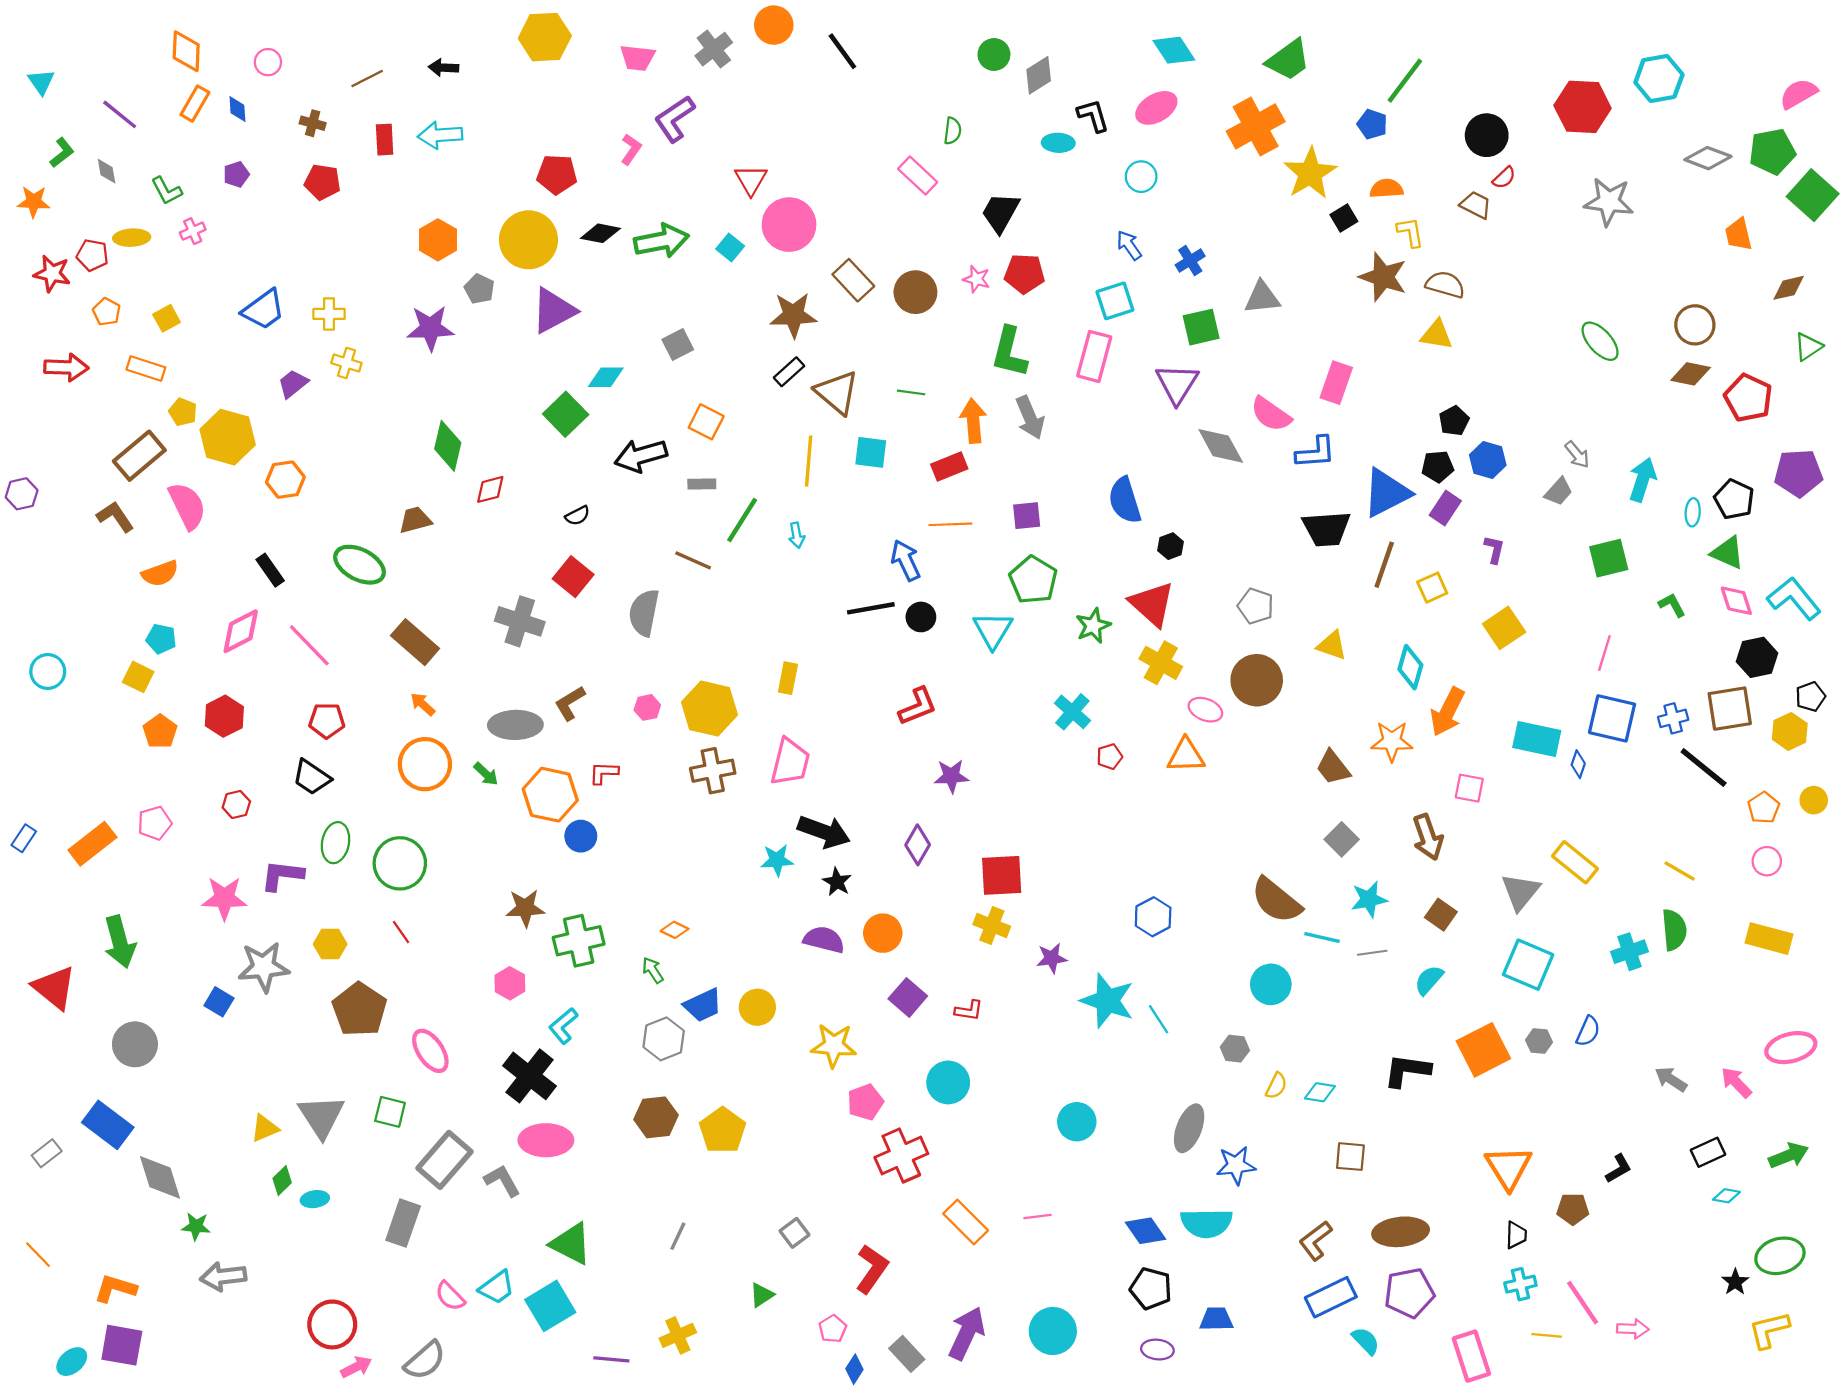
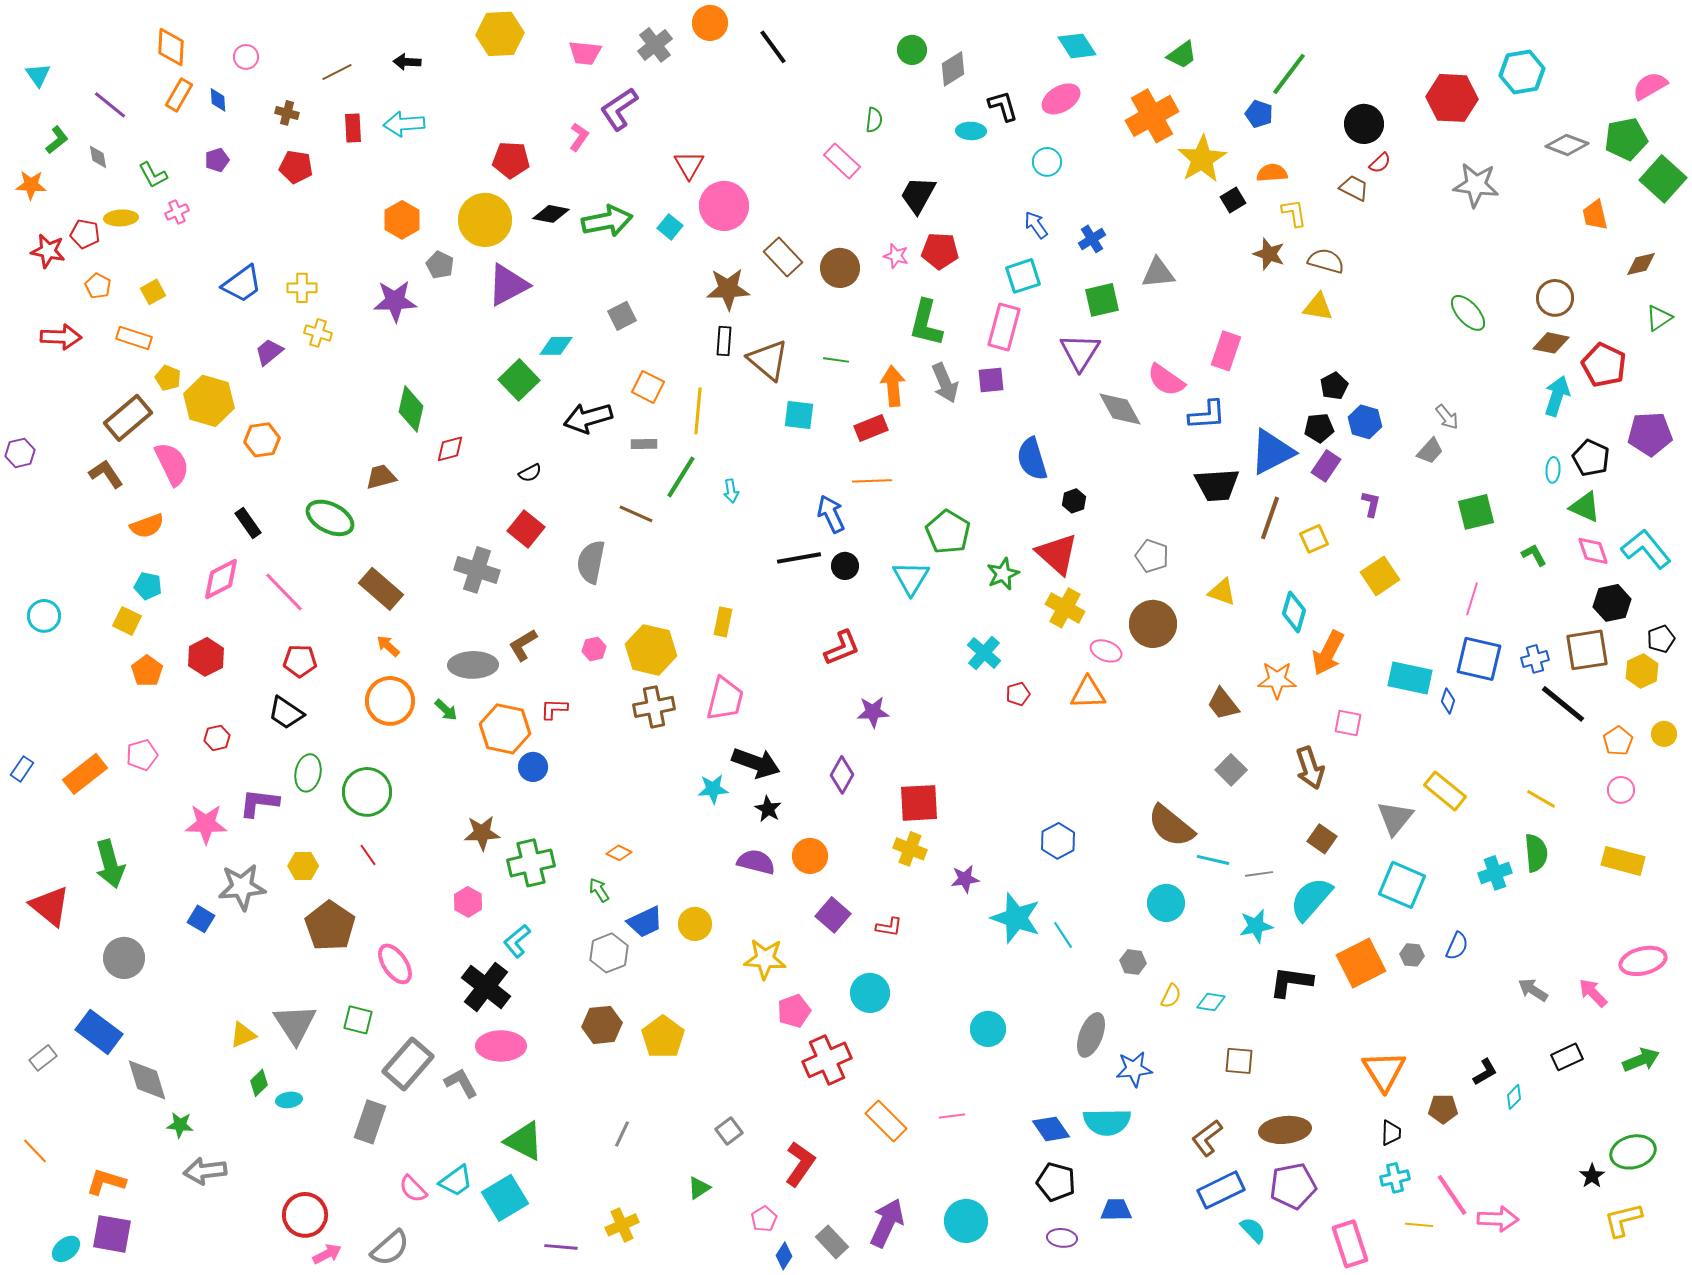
green trapezoid: (1288, 60) -> (1182, 55), size x0.7
brown star: (1383, 277) -> (1269, 254), size x0.7
black rectangle: (789, 372) -> (724, 341), turned -44
yellow line: (809, 461) -> (698, 411), moved
cyan arrow: (1643, 480) -> (1557, 396), moved
purple square: (1027, 516) -> (991, 380), moved
cyan star: (1369, 899) -> (1256, 926), moved
cyan semicircle: (1429, 980) -> (1311, 899), size x1.6
cyan diamond: (1726, 1196) -> (1514, 1097), moved, turned -55
pink arrow: (1633, 1329) -> (1498, 1219), size x1.4

